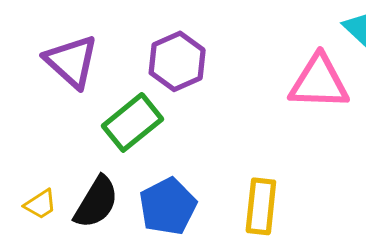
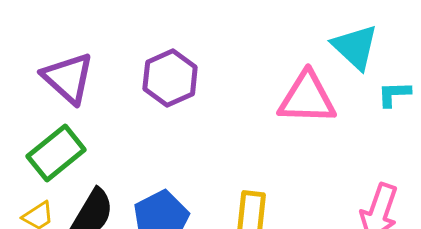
green rectangle: (133, 122) -> (56, 153), moved

